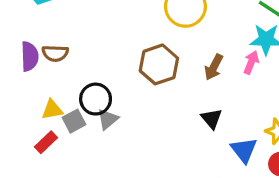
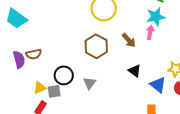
brown arrow: (214, 67) -> (129, 40), turned -56
gray triangle: (108, 119) -> (90, 83), moved
gray square: (74, 121) -> (54, 91), turned 32

